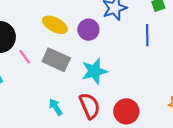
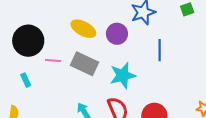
blue line: (147, 35) -> (160, 50), moved
pink line: (25, 57) -> (53, 61), turned -49

